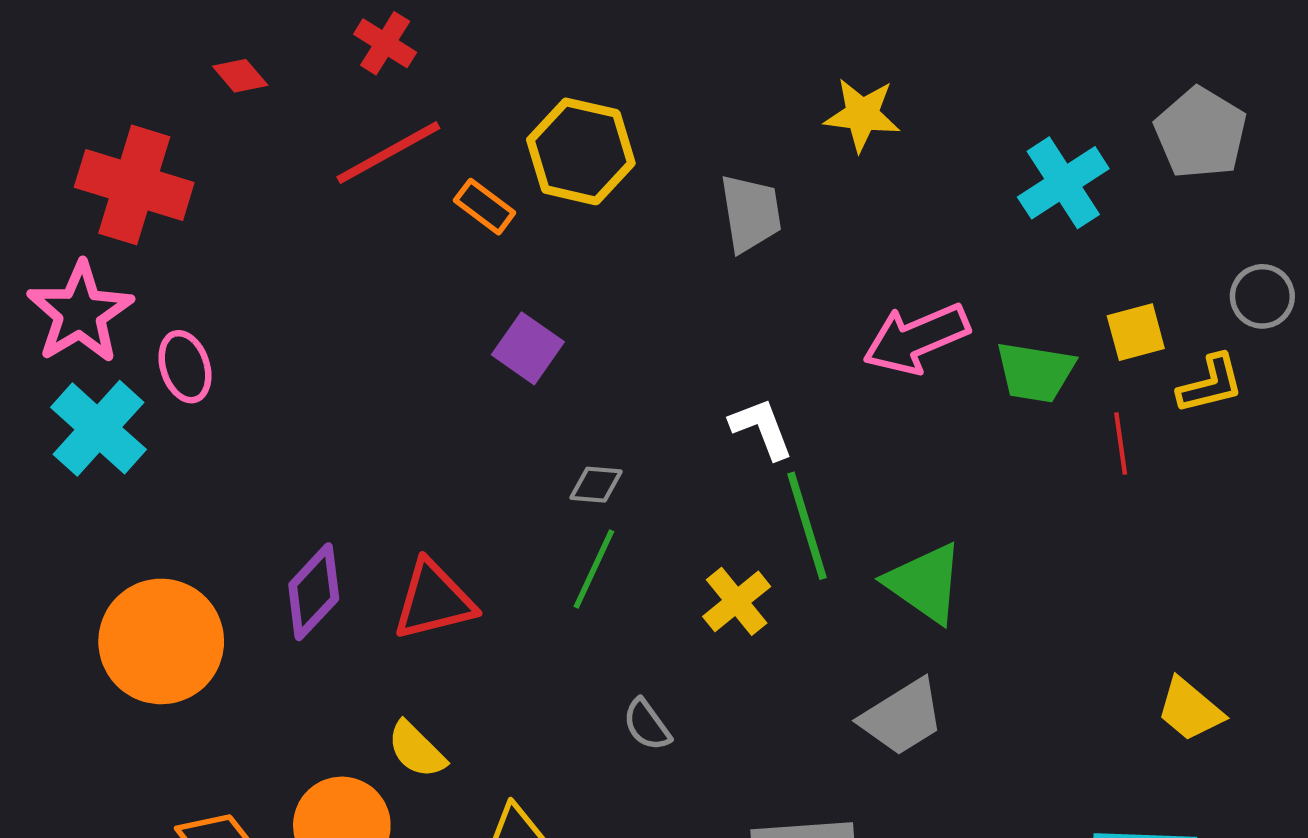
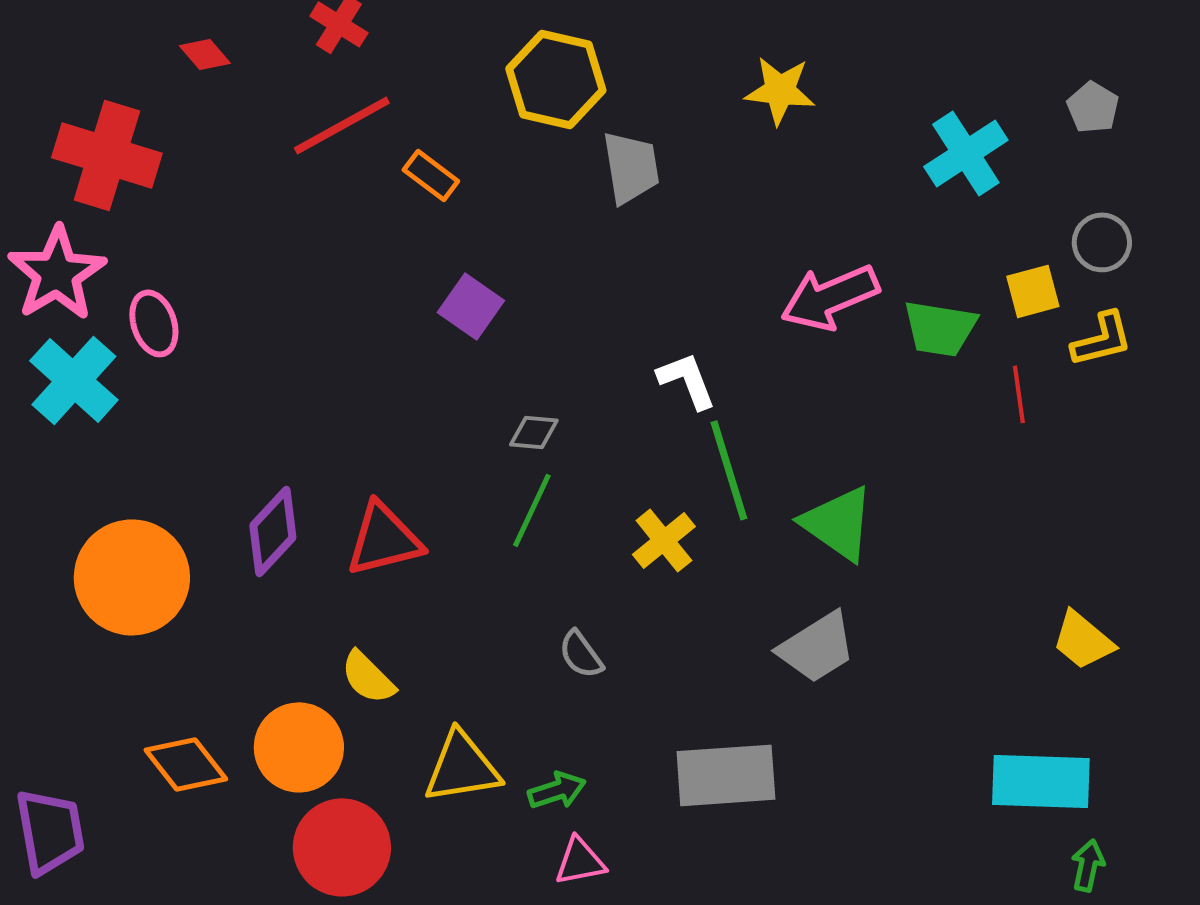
gray pentagon: (1201, 133) -> (1093, 107), size x0.6
yellow hexagon: (581, 151) -> (556, 79), moved
gray trapezoid: (751, 213) -> (631, 167), moved
gray circle: (1262, 296) -> (1102, 242), moved

